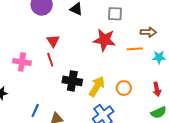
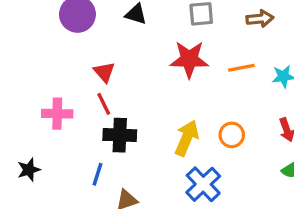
brown arrow: (148, 32) -> (260, 19), moved
black cross: (72, 81) -> (120, 135), moved
blue line: (35, 110) -> (98, 174), moved

